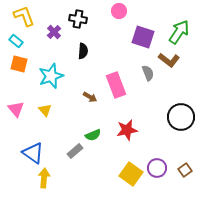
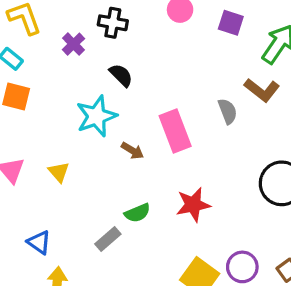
purple square: (143, 37) -> (231, 23), moved, size x0.7
black semicircle: (83, 51) -> (121, 75), turned -49
cyan star: (51, 76) -> (96, 116), moved
blue triangle: (33, 153) -> (39, 242), size x0.7

